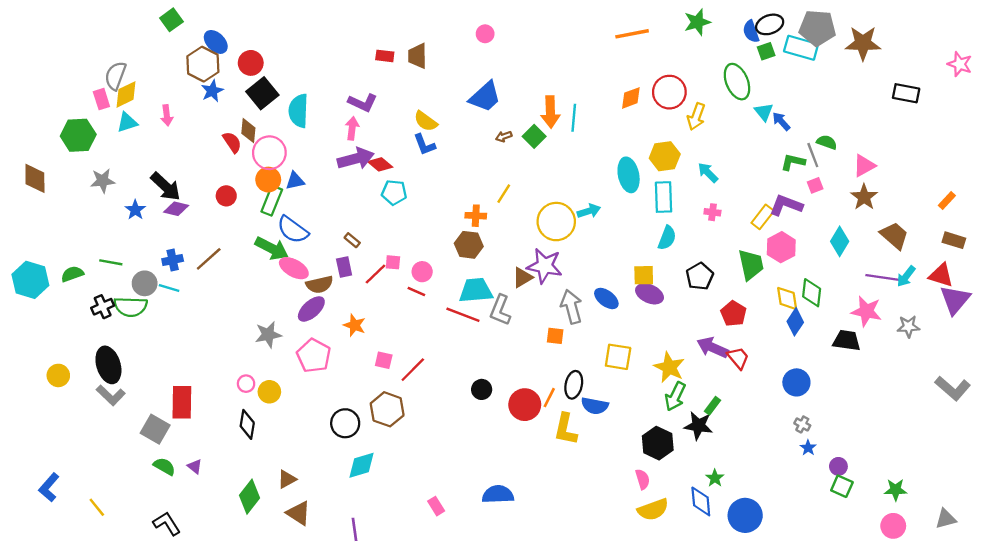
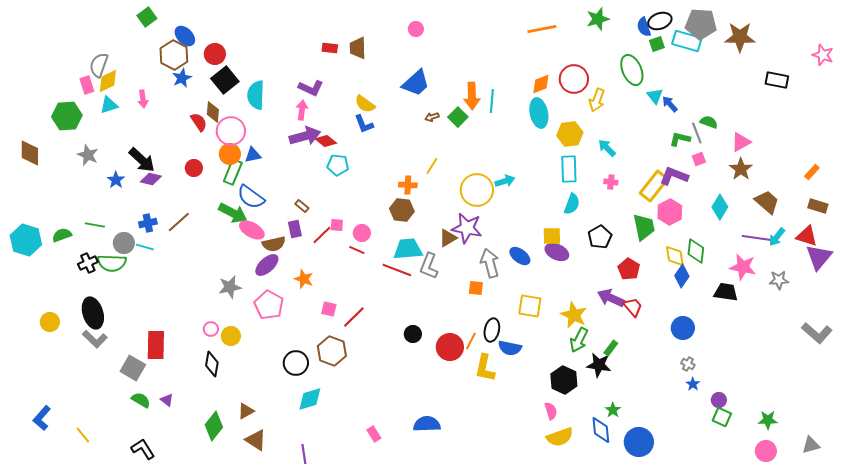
cyan ellipse: (629, 175) -> (539, 113), moved
gray star: (103, 181) -> (88, 155), turned 30
yellow rectangle: (763, 217) -> (654, 186), size x1.4

